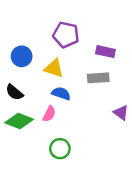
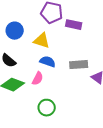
purple rectangle: (105, 52) -> (74, 25), moved
gray rectangle: (98, 78) -> (79, 65), moved

